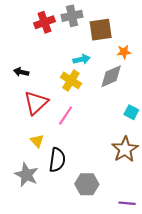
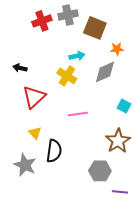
brown square: (101, 30) -> (95, 28), turned 30
pink line: (66, 115) -> (78, 114), moved, turned 48
gray hexagon: (87, 184) -> (100, 171), moved

